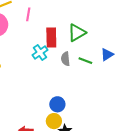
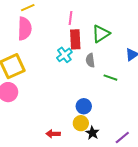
pink line: (28, 14) -> (70, 18), moved
green line: (85, 61) -> (110, 78), moved

